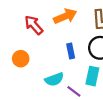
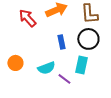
orange circle: (21, 59) -> (15, 63), moved

